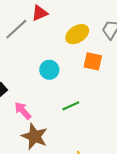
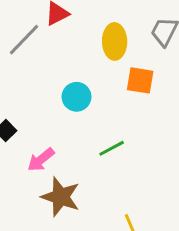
yellow ellipse: (77, 34) -> (115, 41), turned -55
pink arrow: (23, 111) -> (41, 160), turned -84

